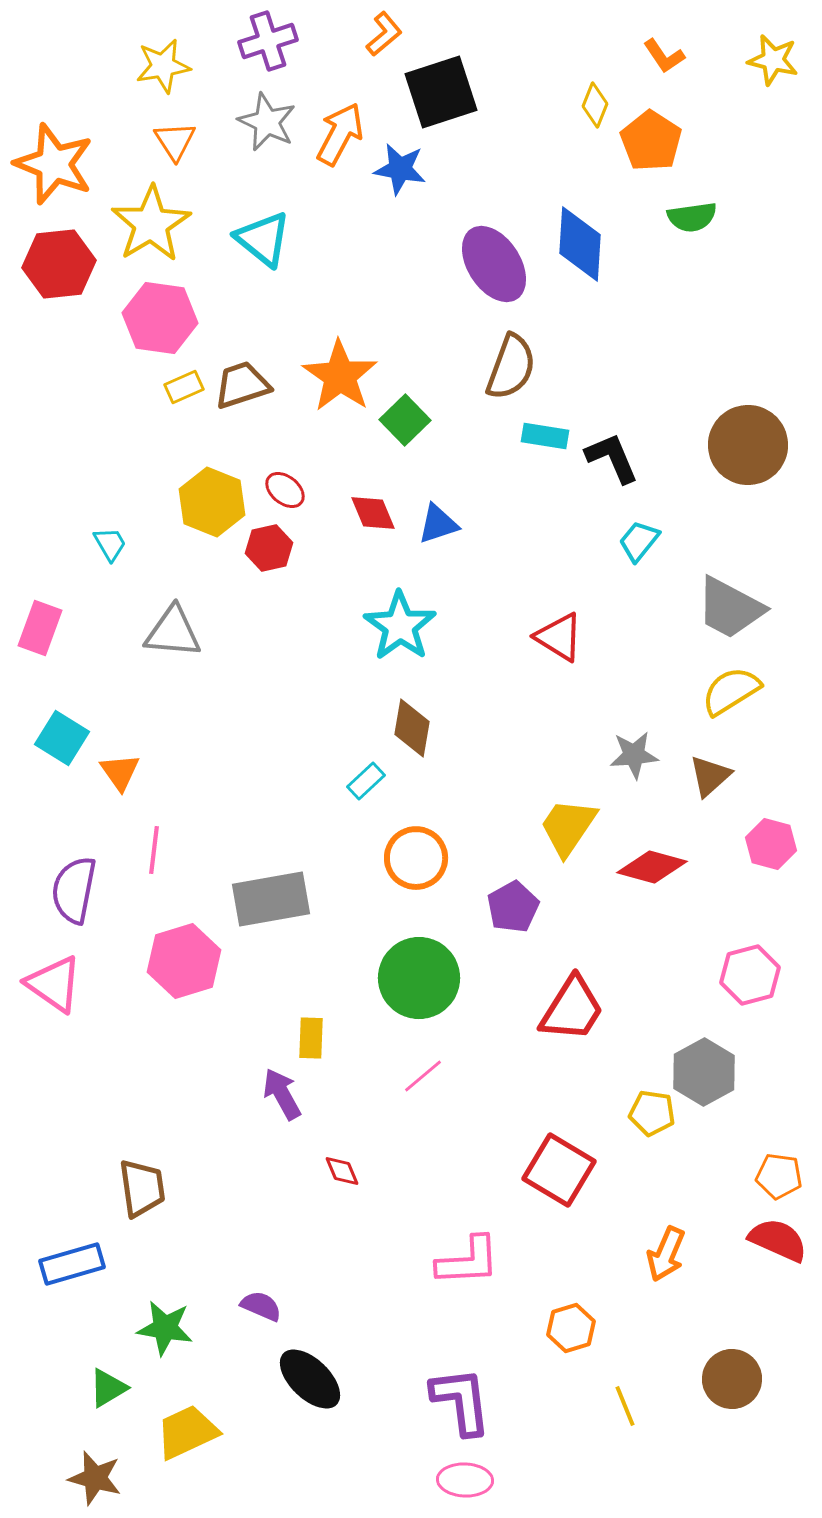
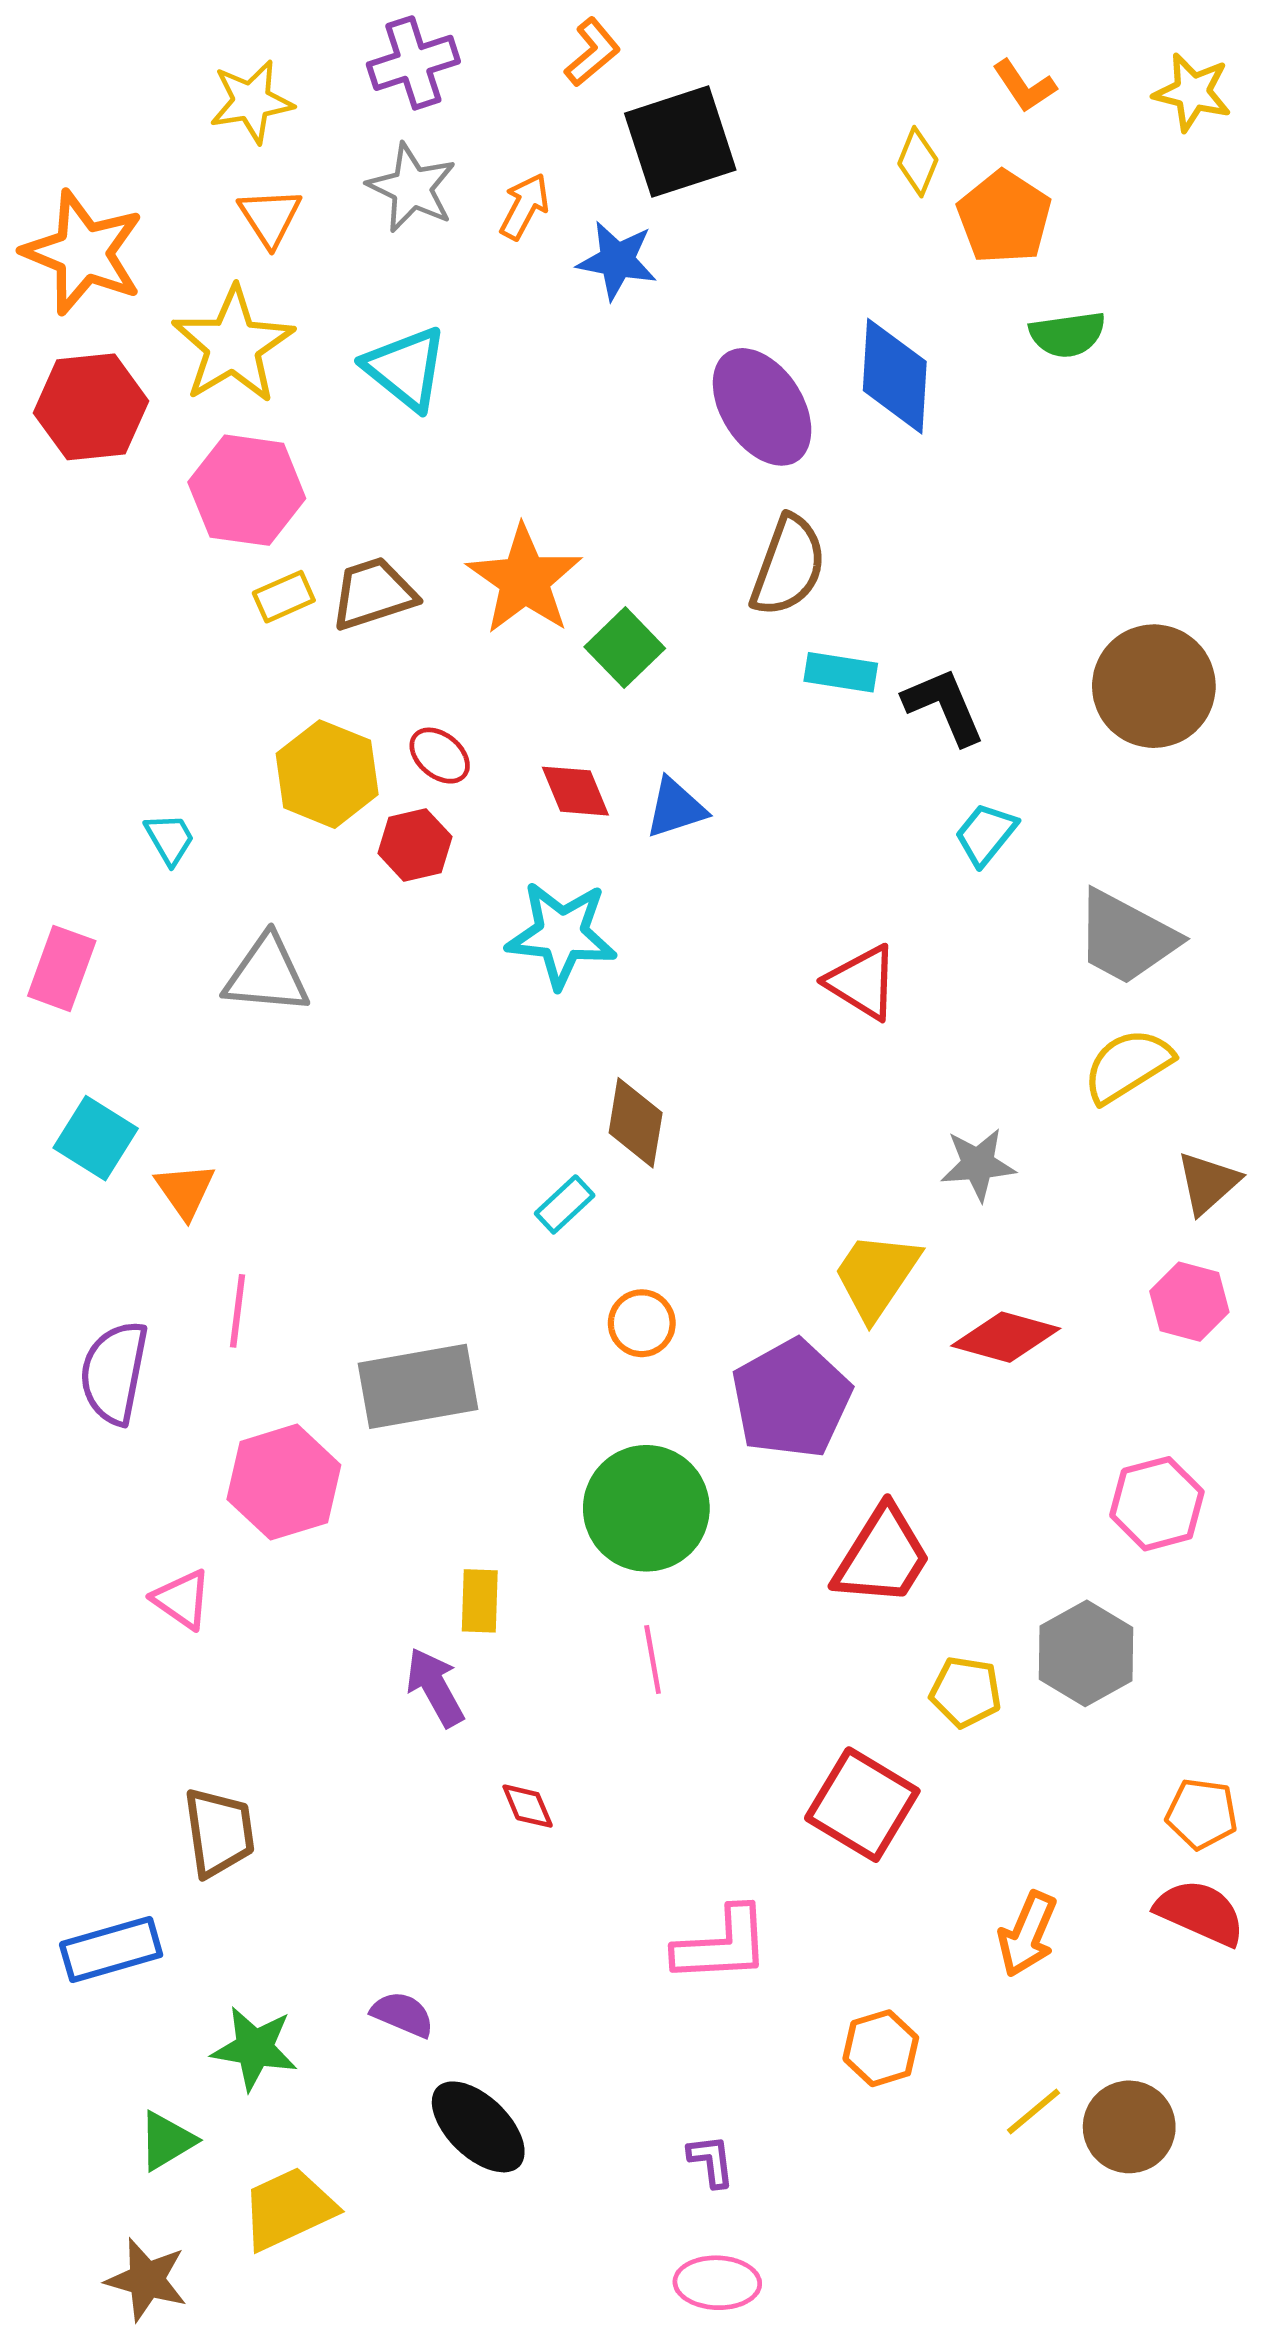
orange arrow: (340, 134) -> (524, 206), size x0.7
cyan star: (400, 626) -> (561, 934), moved, turned -30
brown triangle: (710, 776) -> (1208, 1183), moved
orange circle: (416, 858) -> (642, 1323), size x0.7
purple pentagon: (513, 907) -> (791, 1399), size x1.5
pink triangle: (54, 984) -> (182, 1599), moved, size x0.7
pink line: (423, 1076) -> (653, 1660), turned -60
yellow pentagon: (652, 1113) -> (966, 1692), moved
purple L-shape: (461, 1401) -> (711, 2161), size x0.5
yellow line: (625, 1406) -> (1034, 2111), moved, turned 72

